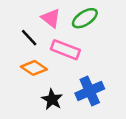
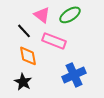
orange diamond: (34, 68) -> (28, 56), turned 45
black star: (52, 99) -> (23, 82), moved

